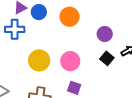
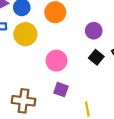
yellow circle: (39, 60) -> (25, 34), moved

